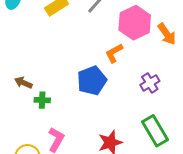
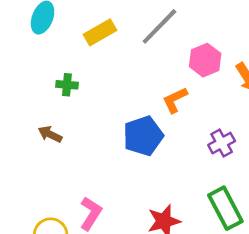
pink hexagon: (135, 23) -> (205, 60), size x0.7
green cross: (42, 100) -> (67, 85), moved

